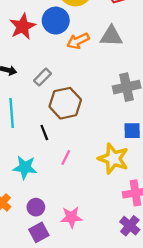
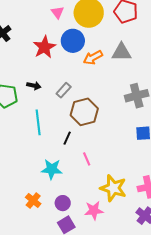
black line: (44, 132) -> (67, 138), turned 48
pink line: (66, 158) -> (87, 159), turned -48
yellow star: (113, 159) -> (113, 188), moved

